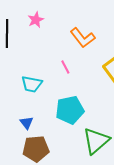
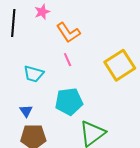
orange L-shape: (83, 38) -> (68, 33), moved

